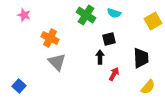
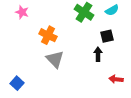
cyan semicircle: (114, 13) -> (112, 10), turned -48
red arrow: (114, 74) -> (116, 79), moved, turned -112

